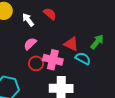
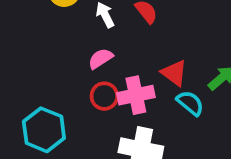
pink cross: (53, 60) -> (136, 95), turned -36

